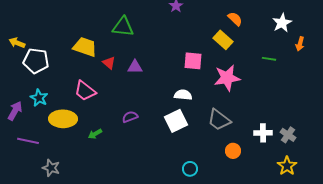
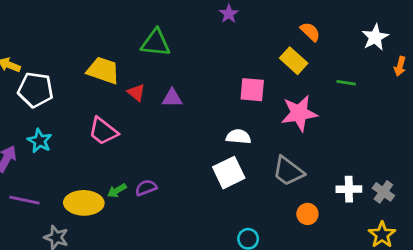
green line: (269, 59) -> (346, 83), moved
purple semicircle: (130, 117) -> (146, 188), moved
yellow ellipse: (63, 119) -> (84, 203), moved

